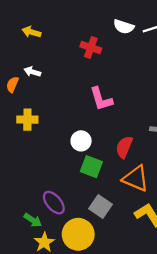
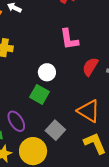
red semicircle: (124, 147) -> (90, 67), moved
green square: (91, 167) -> (40, 94), moved

